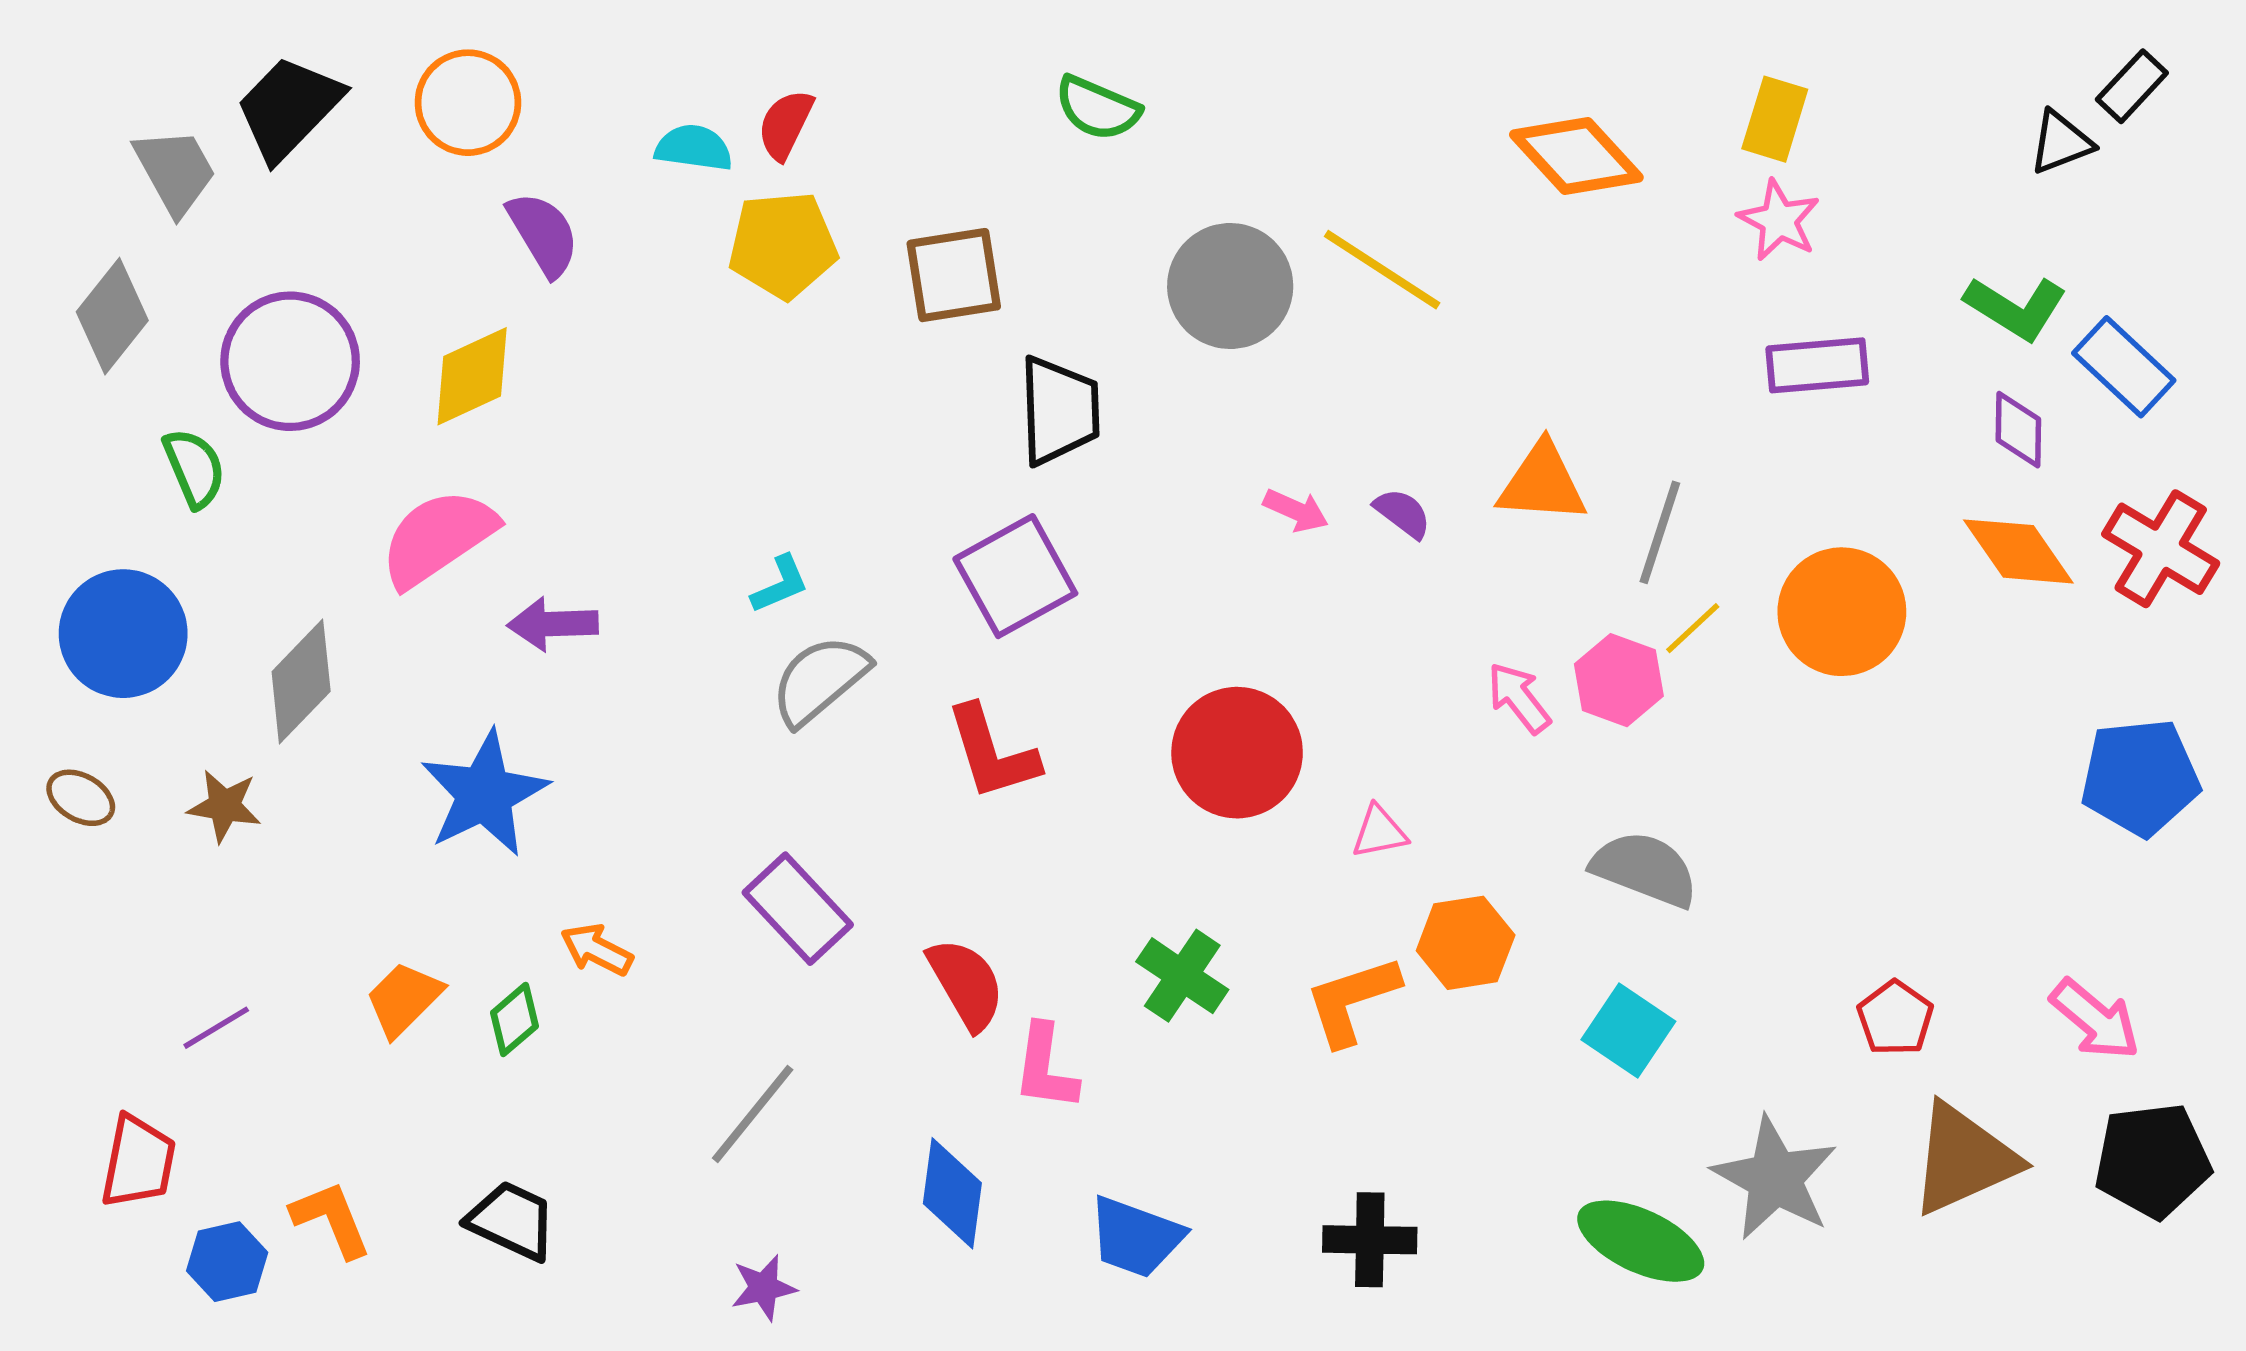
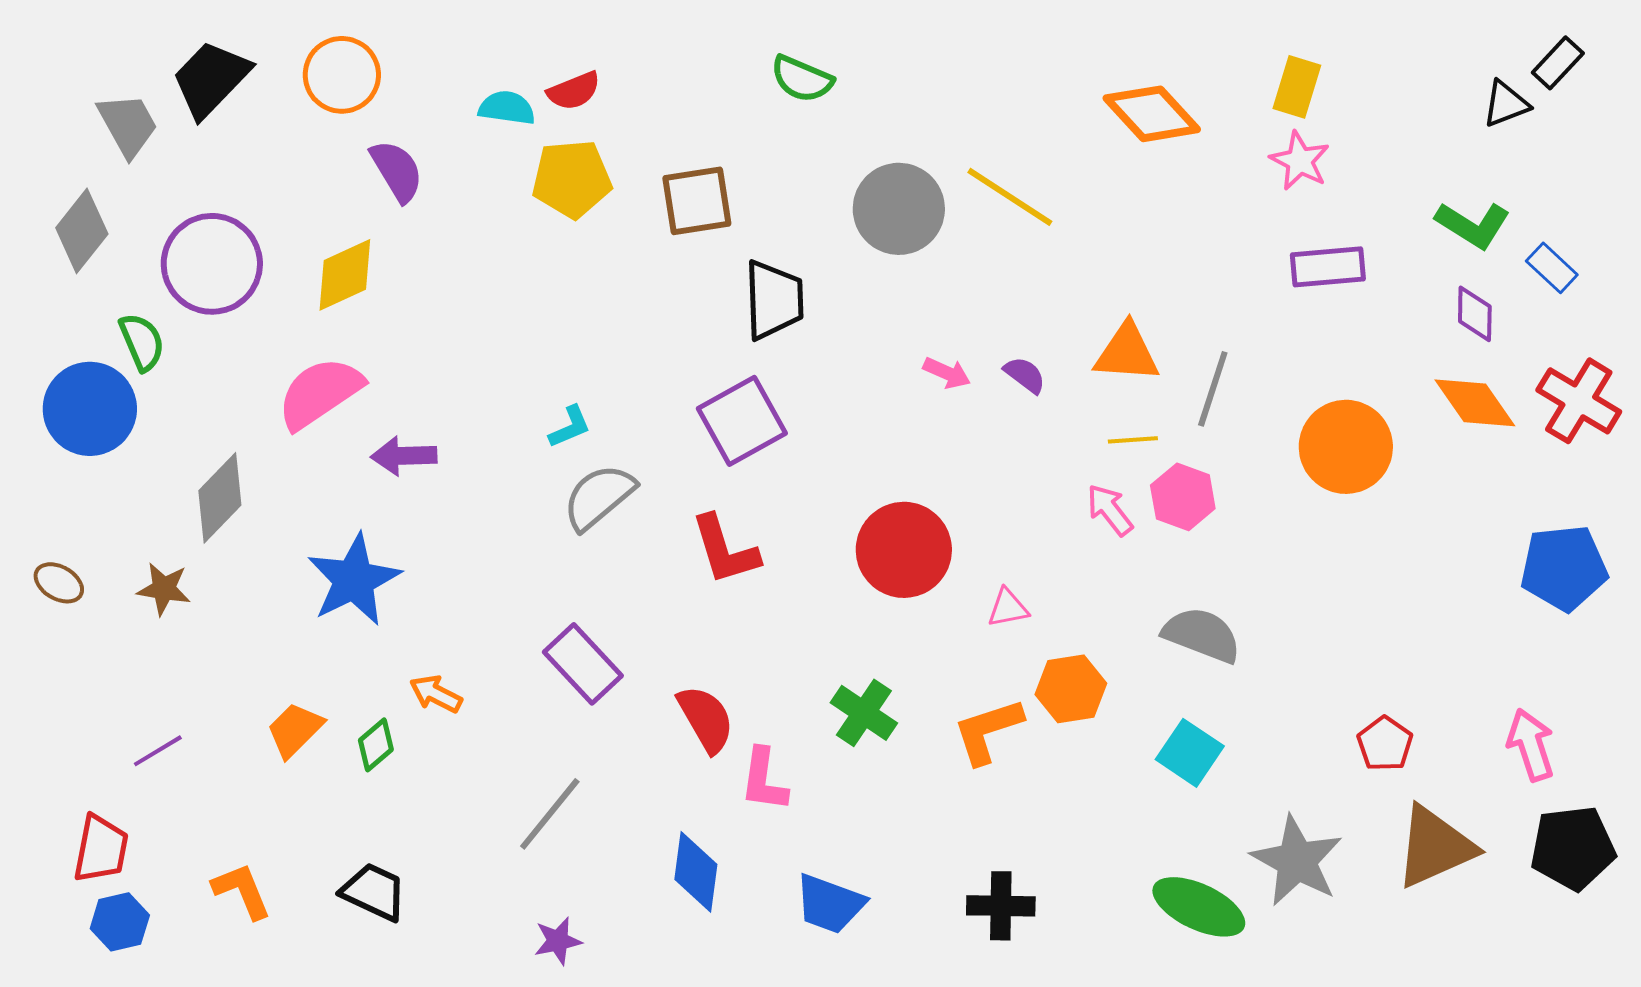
red semicircle: (785, 125) -> (574, 91), turned -138
blue rectangle: (2124, 367) -> (1552, 268), size x0.7
yellow line: (1693, 628) -> (1133, 440), moved, turned 39
blue circle: (123, 634) -> (90, 409), moved
pink arrow: (2095, 1019) -> (1531, 745), turned -148
blue hexagon: (227, 1262) -> (120, 922), moved

